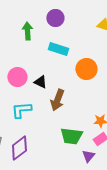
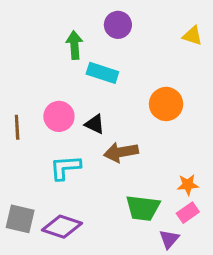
cyan rectangle: (58, 49) -> (102, 73), moved
brown arrow: (57, 100) -> (121, 152), turned 60
purple diamond: (19, 148) -> (62, 227), turned 55

